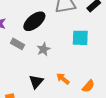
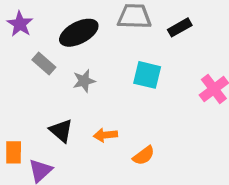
orange arrow: (63, 79) -> (105, 135), turned -56
black triangle: (36, 82) -> (61, 131), turned -42

